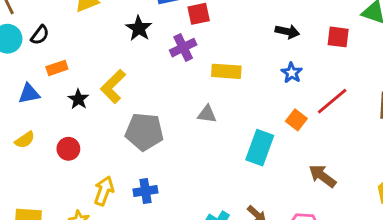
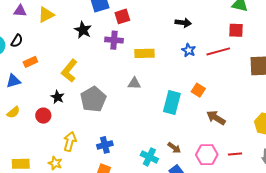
red square: (338, 37) -> (236, 30), moved
purple cross: (183, 48) -> (114, 40), turned 36
black star: (78, 99) -> (57, 97), moved
red line: (332, 101) -> (218, 51), moved, turned 30
orange square: (296, 120) -> (198, 90), moved
gray pentagon: (144, 132) -> (93, 99), turned -30
blue cross: (145, 191) -> (105, 145), moved

